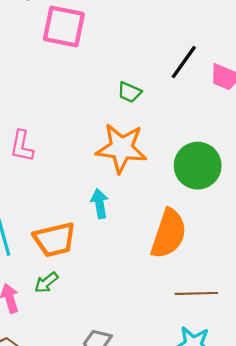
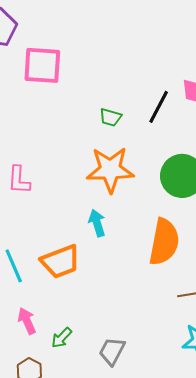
black line: (184, 62) -> (159, 107), moved
green arrow: (46, 283) -> (62, 338), moved

